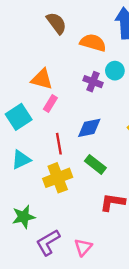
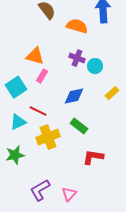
cyan circle: (115, 71) -> (95, 66), moved
red line: (59, 144) -> (38, 111), moved, turned -54
green star: (24, 217) -> (15, 155), moved

